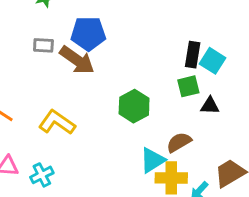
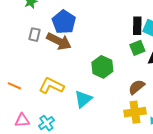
blue pentagon: (88, 33) -> (64, 22), turned -30
gray rectangle: (43, 45) -> (35, 35), turned -72
cyan triangle: (152, 160) -> (83, 99), moved

